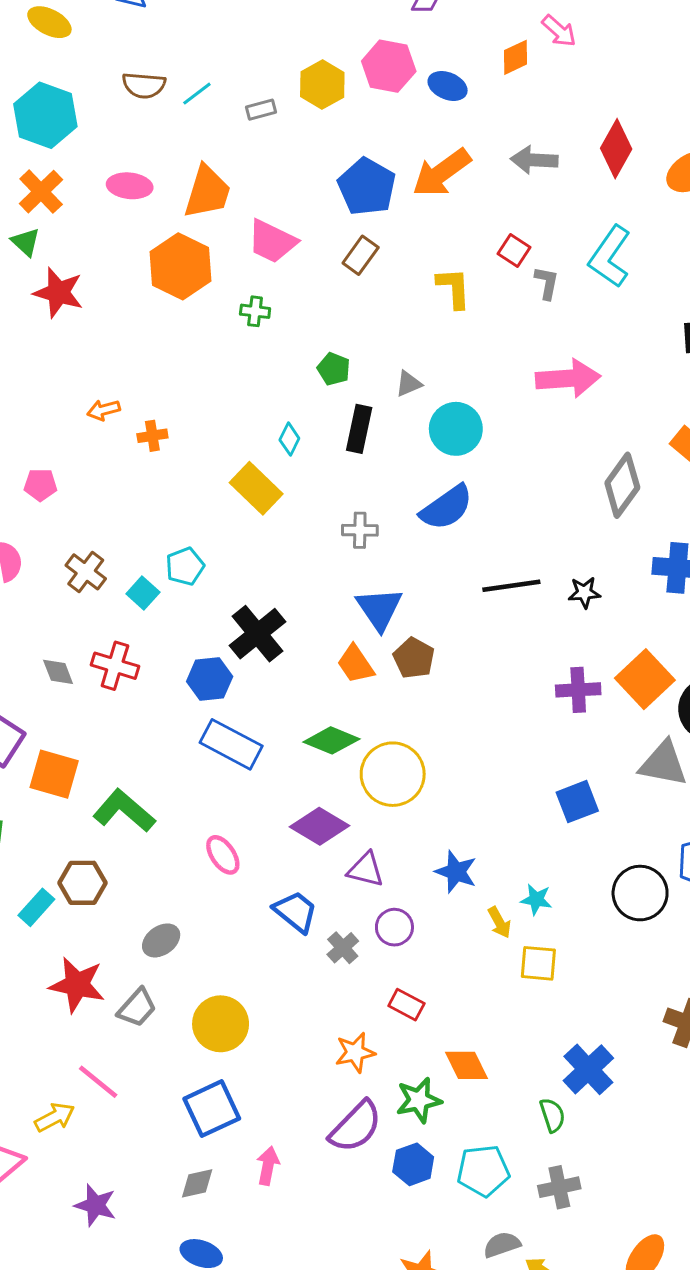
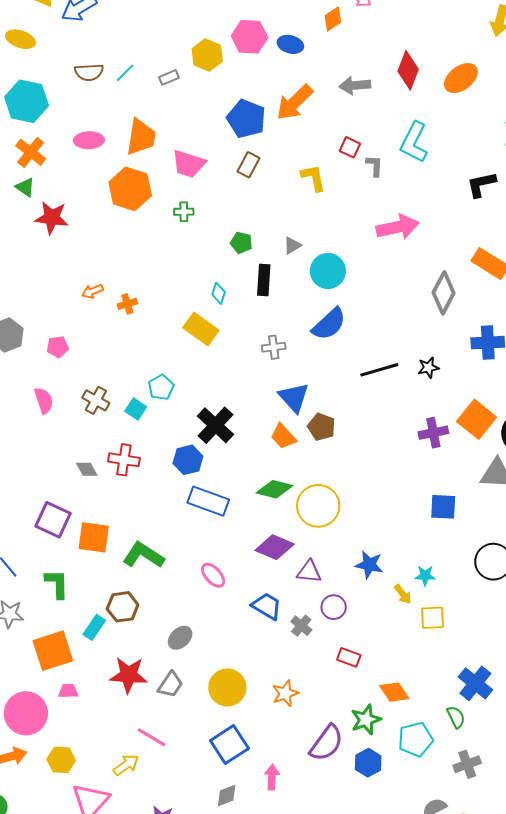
blue square: (577, 802) -> (443, 507), turned 32
orange star: (355, 1052) -> (285, 693), moved
cyan pentagon: (483, 1171) -> (416, 739), moved

